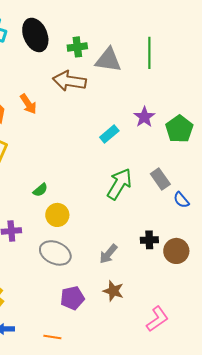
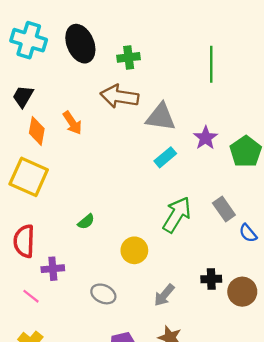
gray triangle: (108, 60) -> (161, 117), moved
yellow circle: (57, 215) -> (134, 250), moved
gray ellipse: (55, 253) -> (103, 294), size x0.7

